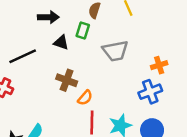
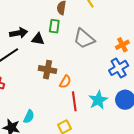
black arrow: (48, 17) -> (19, 33), moved
gray trapezoid: (115, 51) -> (84, 39), turned 60

